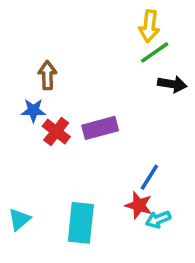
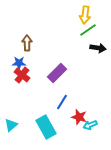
purple rectangle: (100, 128) -> (57, 73), turned -30
red cross: (56, 132) -> (22, 75), moved
blue line: (149, 177) -> (62, 102), moved
cyan rectangle: (81, 223) -> (46, 127), turned -35

